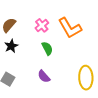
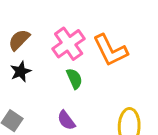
pink cross: (42, 25) -> (69, 44), size x1.5

